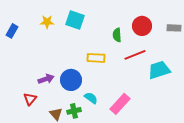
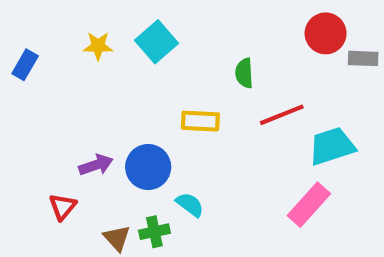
cyan square: (75, 20) -> (157, 42), turned 30
red circle: (142, 26) -> (326, 33), moved
pink rectangle: (120, 104) -> (309, 205), moved

